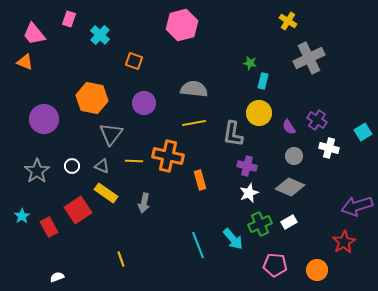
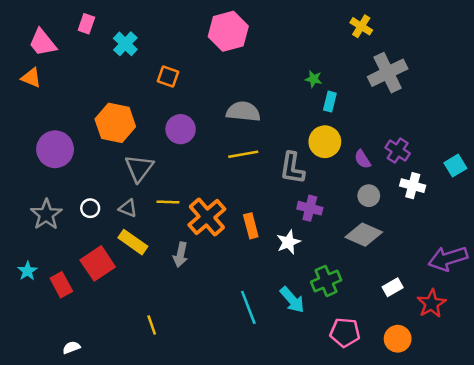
orange cross: (168, 156) -> (207, 217), moved, turned 36
white star: (249, 193) -> (288, 242), moved
white rectangle: (289, 222) -> (393, 287), moved

